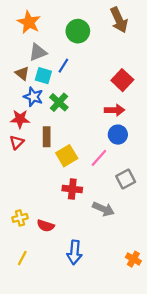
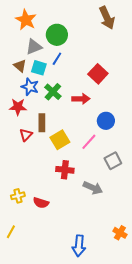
green circle: (78, 31) -> (57, 35), moved
red square: (122, 80) -> (98, 74), moved
red arrow: (115, 110) -> (81, 99), moved
red triangle: (17, 142) -> (26, 135), moved
blue arrow: (74, 252) -> (79, 246), moved
yellow line: (22, 258) -> (11, 232), moved

